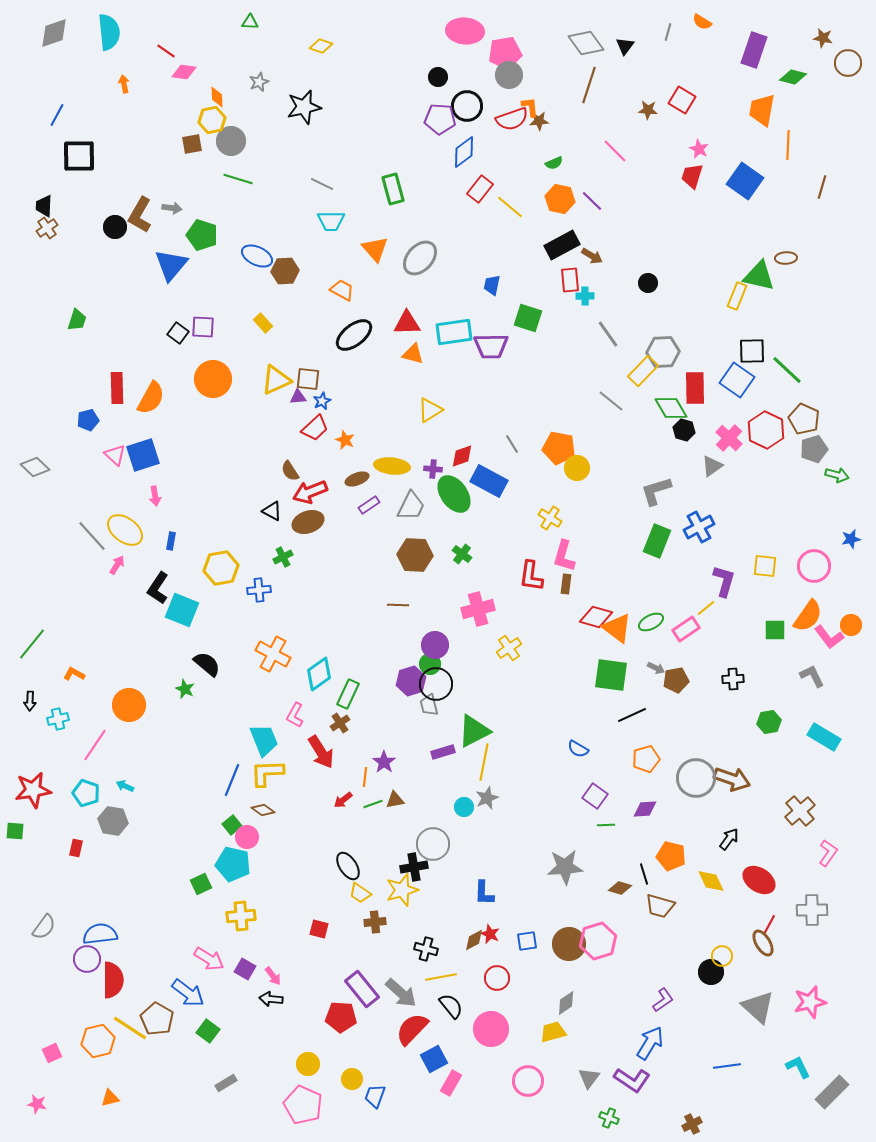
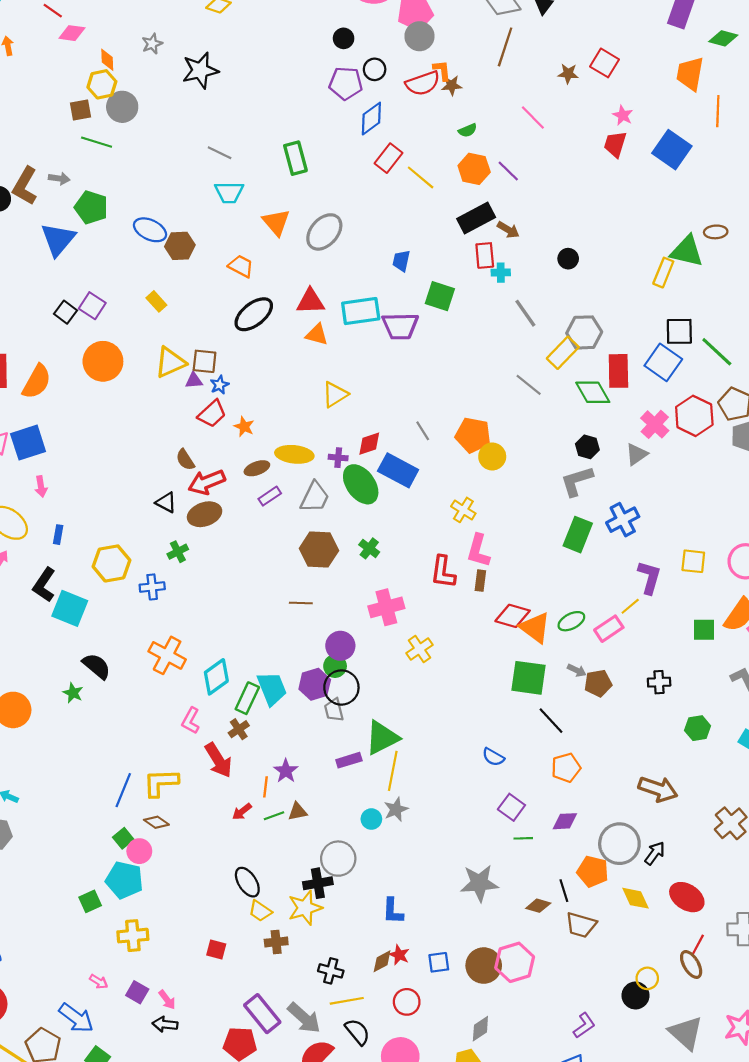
black circle: (467, 106) -> (375, 69), size x0.7
green line: (238, 179) -> (97, 142), moved
purple square: (203, 327) -> (92, 306), turned 30
black hexagon: (684, 430) -> (587, 447), moved
black line: (632, 715) -> (551, 721), turned 72
cyan trapezoid: (264, 740) -> (272, 689), moved
gray circle: (696, 778) -> (619, 844), moved
pink arrow: (209, 959) -> (99, 982), size x0.6

